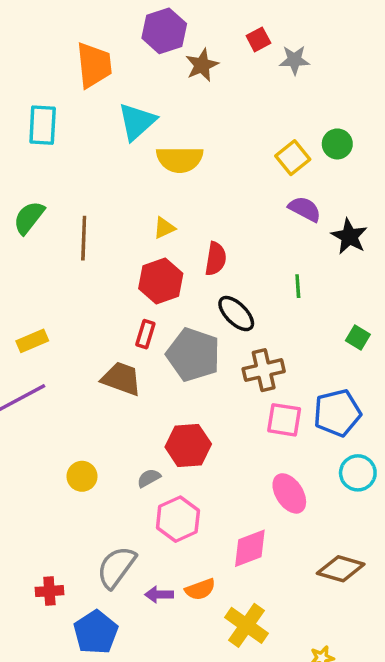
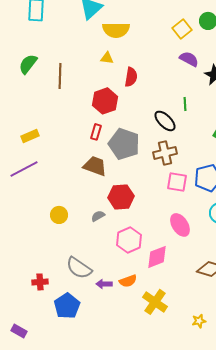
yellow triangle: (164, 228) -> (107, 58), moved, turned 32
red semicircle: (216, 259) -> (131, 77), moved
black ellipse: (236, 314) -> (165, 121), moved
brown trapezoid: (121, 379) -> (95, 166), moved
pink hexagon: (178, 519) -> (129, 240), moved
gray semicircle: (116, 567) -> (79, 268), turned -92

